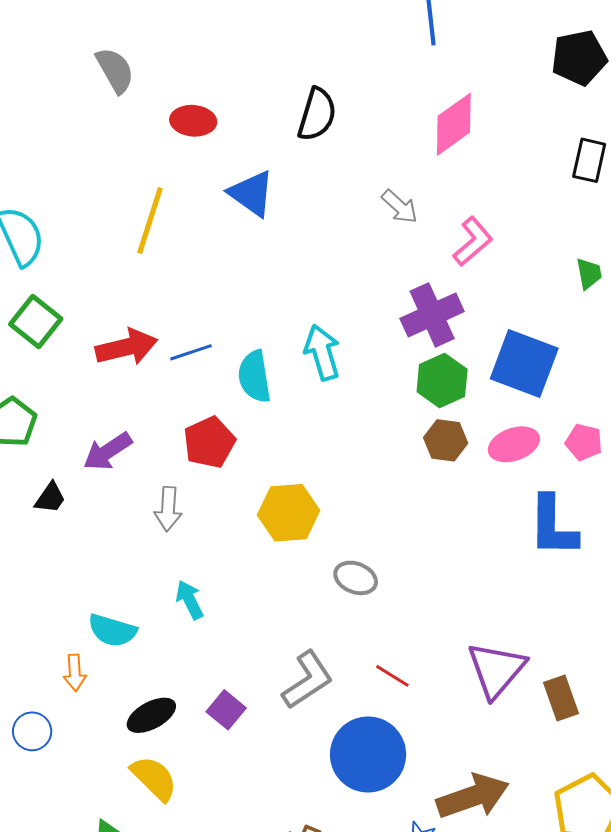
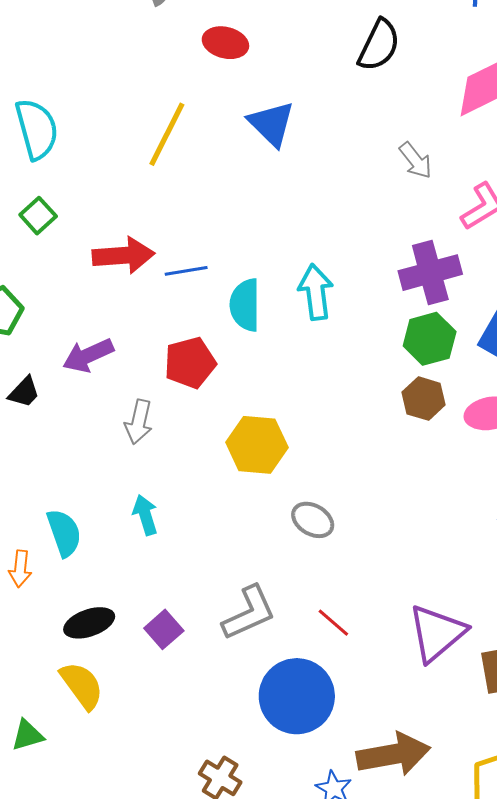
black semicircle: (317, 114) -> (379, 45), moved
green square: (36, 321) -> (38, 216), size x0.7
cyan semicircle: (112, 630) -> (64, 533), turned -135

